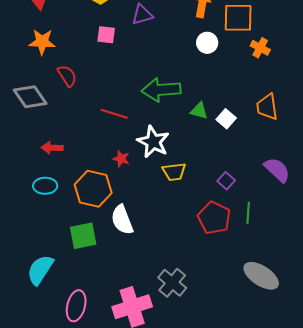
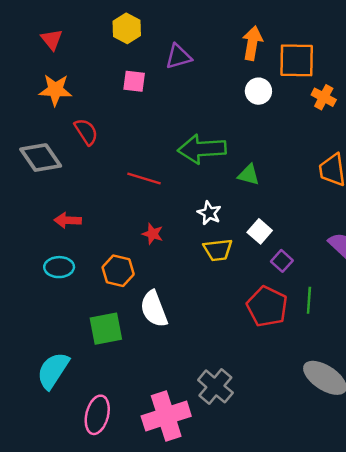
white square: (226, 119) -> (260, 231), moved
white star: (153, 142) -> (209, 213), moved, size x0.6
orange hexagon: (93, 189) -> (118, 271), size x0.7

